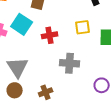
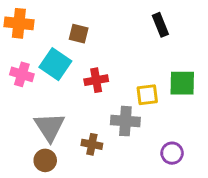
yellow square: (83, 27) -> (147, 95), moved
brown cross: (46, 92) -> (92, 144), moved, turned 32

